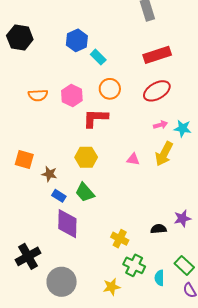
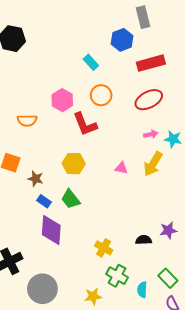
blue hexagon: (77, 40) -> (122, 40), moved
orange semicircle: (38, 95) -> (27, 120), moved
red L-shape: (95, 118) -> (85, 124), turned -116

